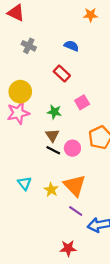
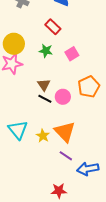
green star: (54, 112) -> (46, 51), moved
cyan triangle: (25, 183) -> (18, 130), size x1.5

